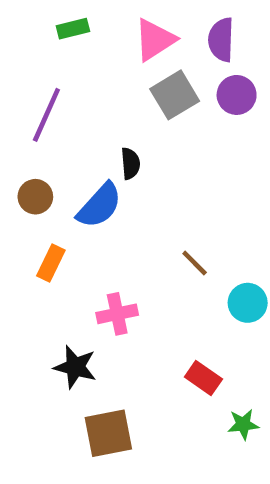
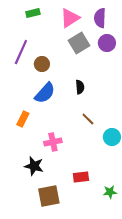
black semicircle: (130, 164) -> (80, 87), moved
brown circle: (35, 197) -> (42, 64), moved
red rectangle: (203, 378) -> (81, 177), moved, turned -42

